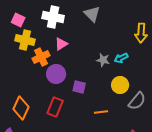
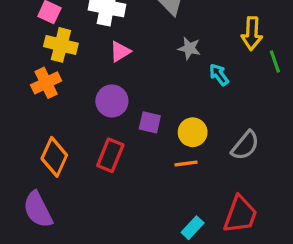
orange cross: (41, 57) -> (46, 83), moved
cyan arrow: (121, 58) -> (219, 75), turned 80
gray star: (103, 60) -> (189, 48), moved
yellow circle: (120, 85) -> (193, 132), moved

